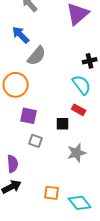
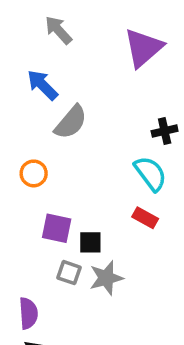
orange circle: (16, 85) -> (34, 173), size x0.6
black square: (63, 124) -> (90, 242), moved
gray star: (77, 153) -> (106, 278), moved

